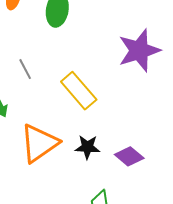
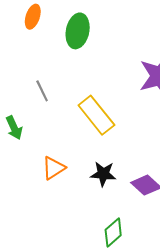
orange triangle: (39, 143) -> (54, 168), size x0.6

